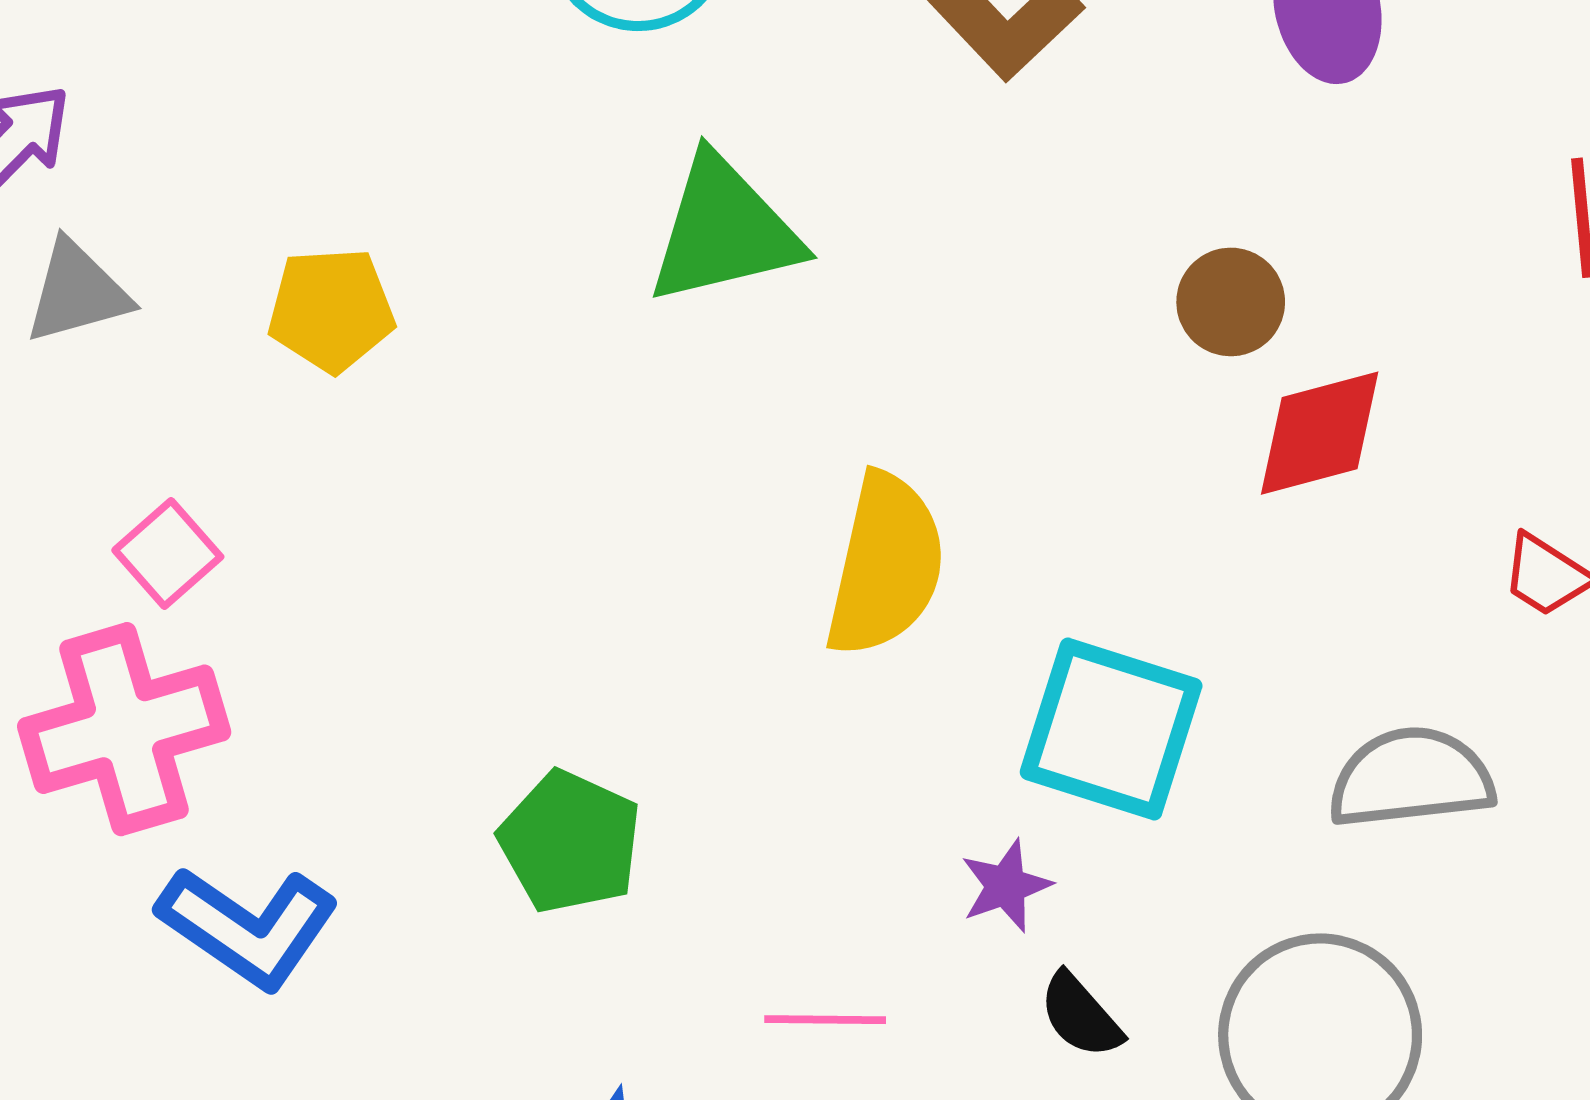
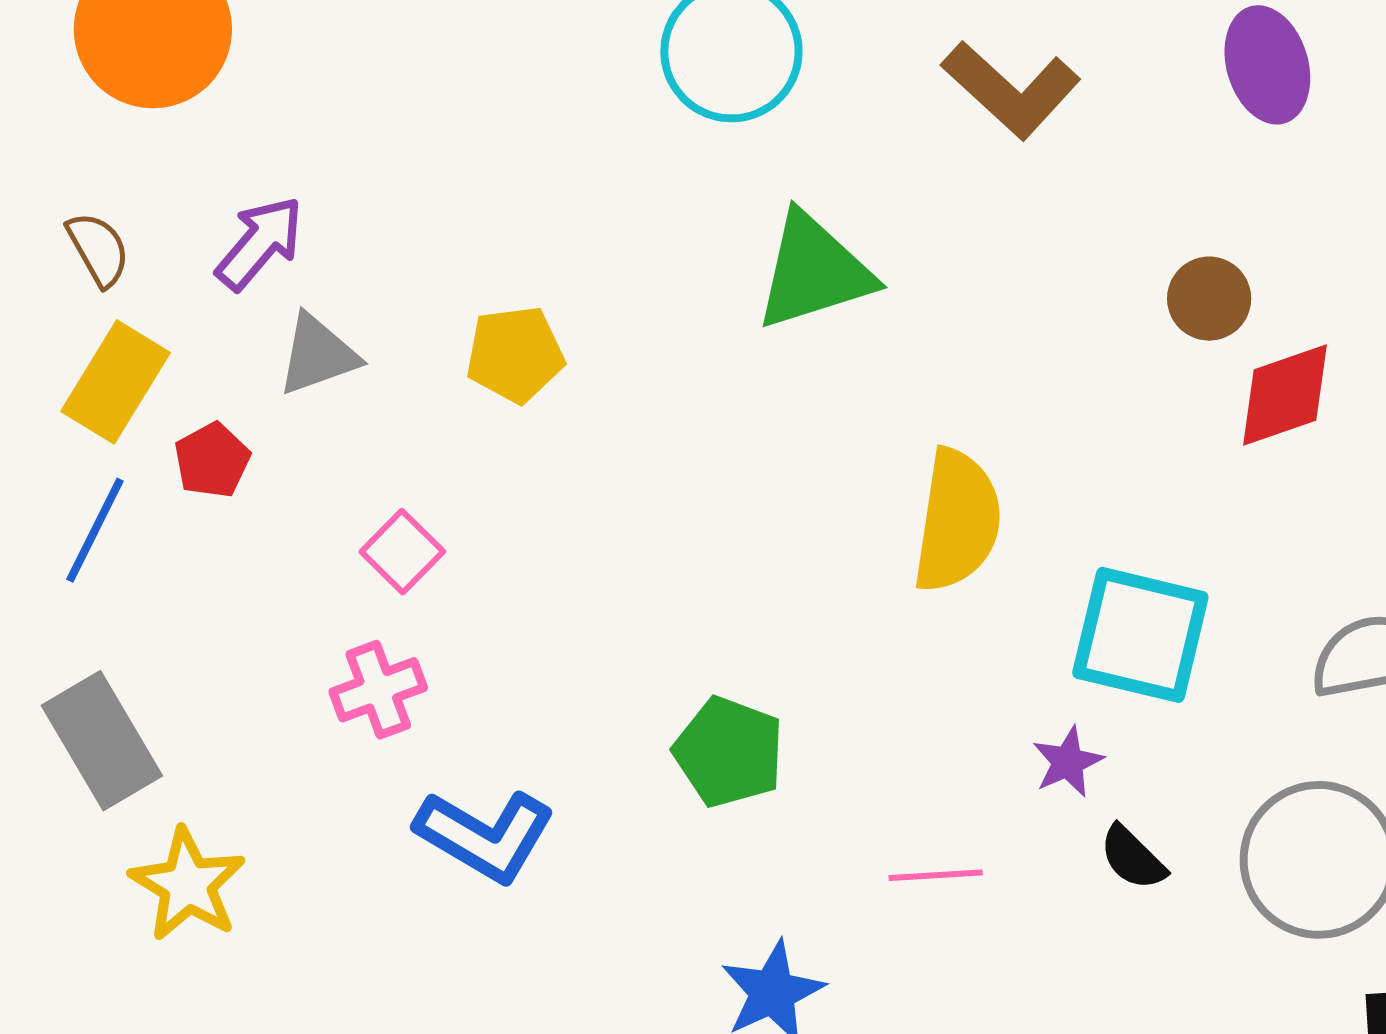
pink cross: (124, 729) -> (378, 690), size x0.6

